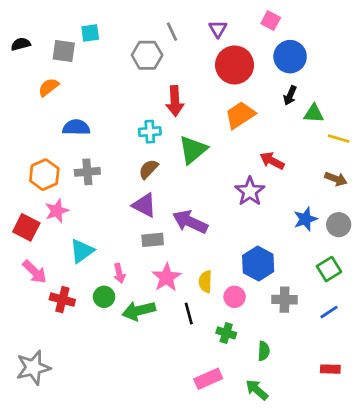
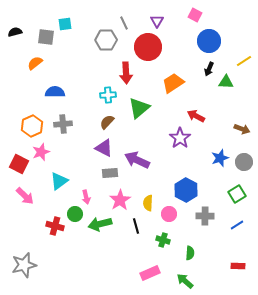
red circle: (235, 65) -> (148, 47), moved
yellow line: (339, 139) -> (244, 61), moved, turned -49
red cross: (62, 300) -> (55, 226), moved

